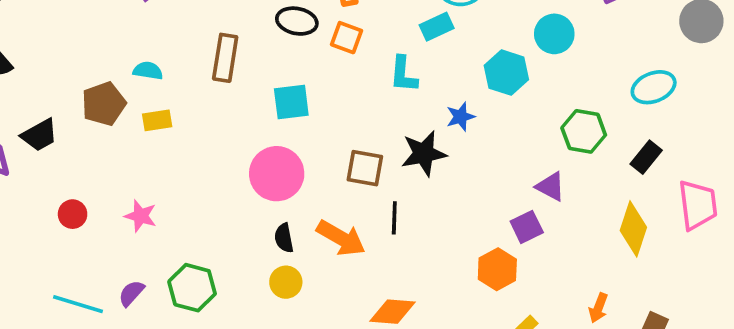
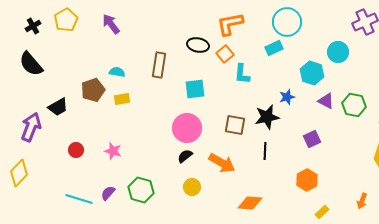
orange square: (346, 38) -> (225, 54), turned 30
cyan L-shape: (403, 74) -> (242, 74), moved
purple triangle: (551, 187) -> (326, 101), moved
black line: (394, 218) -> (265, 151), moved
purple square: (527, 227) -> (312, 139), moved
black semicircle: (284, 238) -> (185, 156), moved, turned 63

